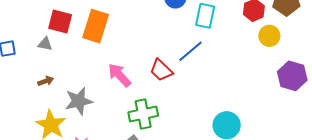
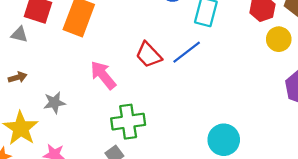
red trapezoid: (161, 70) -> (149, 55), moved
gray star: (79, 101) -> (54, 103), size x0.7

